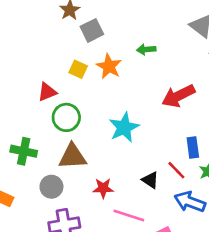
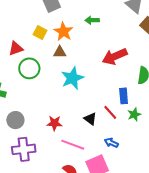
brown triangle: (72, 156) -> (60, 52), moved, size x0.6
blue arrow: (190, 202) -> (111, 143), moved, size x0.6

